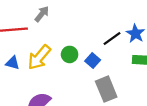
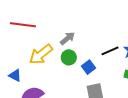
gray arrow: (42, 14) -> (67, 38), moved
blue triangle: (13, 63) -> (15, 76), moved

